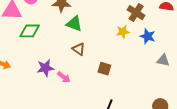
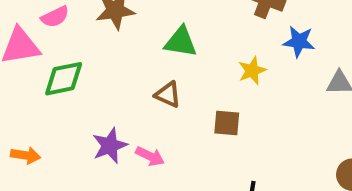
green triangle: (74, 24) -> (181, 42), moved
yellow star: (123, 32) -> (252, 71), moved

